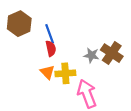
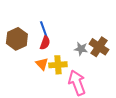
brown hexagon: (19, 24) -> (17, 39), moved
red semicircle: (51, 49) -> (45, 43), turned 32

